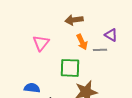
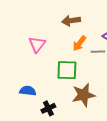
orange arrow: (82, 42) -> (79, 43), turned 63

